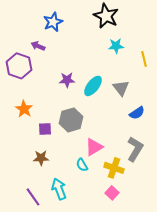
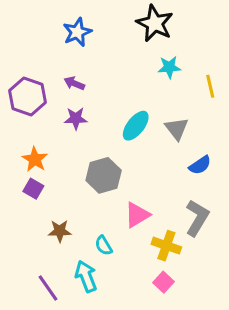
purple arrow: (38, 46) -> (74, 83), moved
purple star: (67, 80) -> (76, 118), moved
purple square: (45, 129) -> (33, 189), moved, turned 32
cyan semicircle: (82, 165) -> (104, 246), moved

